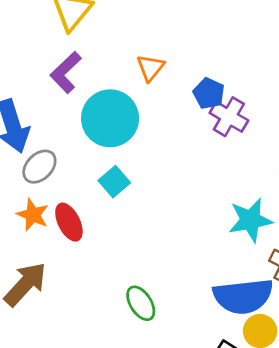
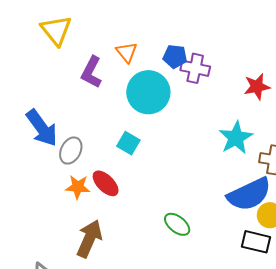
purple L-shape: (66, 72) -> (91, 72), moved
cyan circle: (110, 118) -> (148, 92), moved

